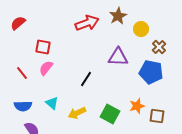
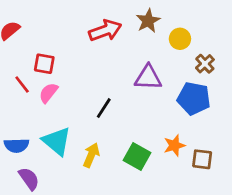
red line: (22, 73) -> (22, 84), moved
cyan triangle: (52, 103) -> (57, 141), size x1.6
yellow arrow: (77, 113) -> (91, 155), turned 138

